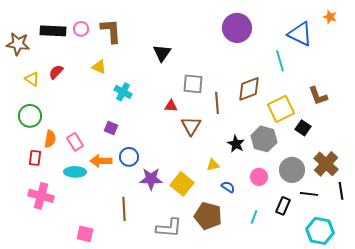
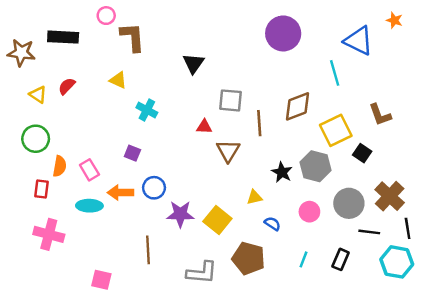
pink circle: (81, 29) -> (106, 16), moved
black rectangle: (283, 206) -> (341, 259), moved
cyan hexagon: (320, 231) -> (397, 262), moved

